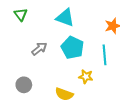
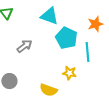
cyan pentagon: (72, 48) -> (66, 38), moved

